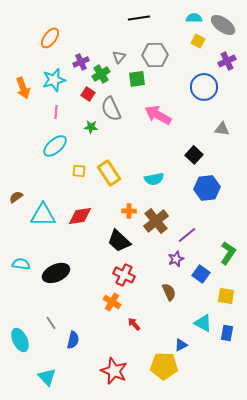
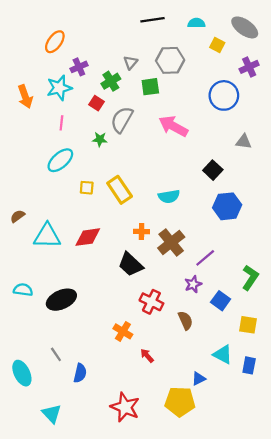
cyan semicircle: (194, 18) -> (196, 23), moved
purple cross: (81, 62) -> (79, 67), moved
gray semicircle: (111, 109) -> (122, 120), turned 55
red cross: (124, 275) -> (151, 302), moved

